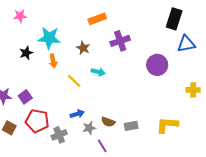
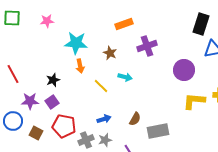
black star: (26, 53) -> (53, 80), moved
brown semicircle: (108, 122) -> (135, 119), moved, turned -80
yellow L-shape: (167, 125) -> (194, 101), moved
gray rectangle: (131, 126) -> (158, 131), size x1.5
gray star: (89, 128) -> (105, 140), moved

